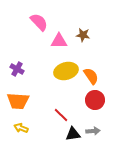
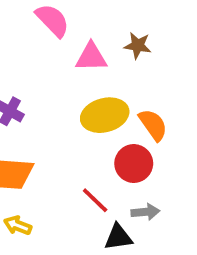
red circle: (95, 100) -> (134, 164), moved
gray arrow: (93, 131) -> (145, 212), moved

